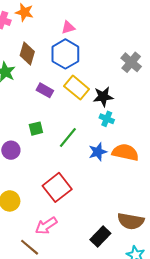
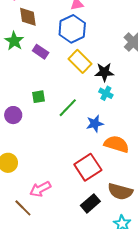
brown diamond: (27, 54) -> (28, 17), moved, turned -30
purple rectangle: (45, 90) -> (41, 52), moved
orange semicircle: (125, 152) -> (116, 144), moved
red square: (57, 187) -> (88, 167), moved

